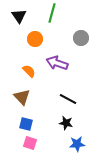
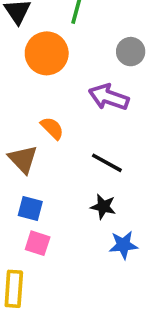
orange circle: (35, 39) -> (47, 53), size x1.5
purple arrow: (57, 63) -> (109, 97), moved
orange semicircle: (29, 71) -> (52, 128), moved

